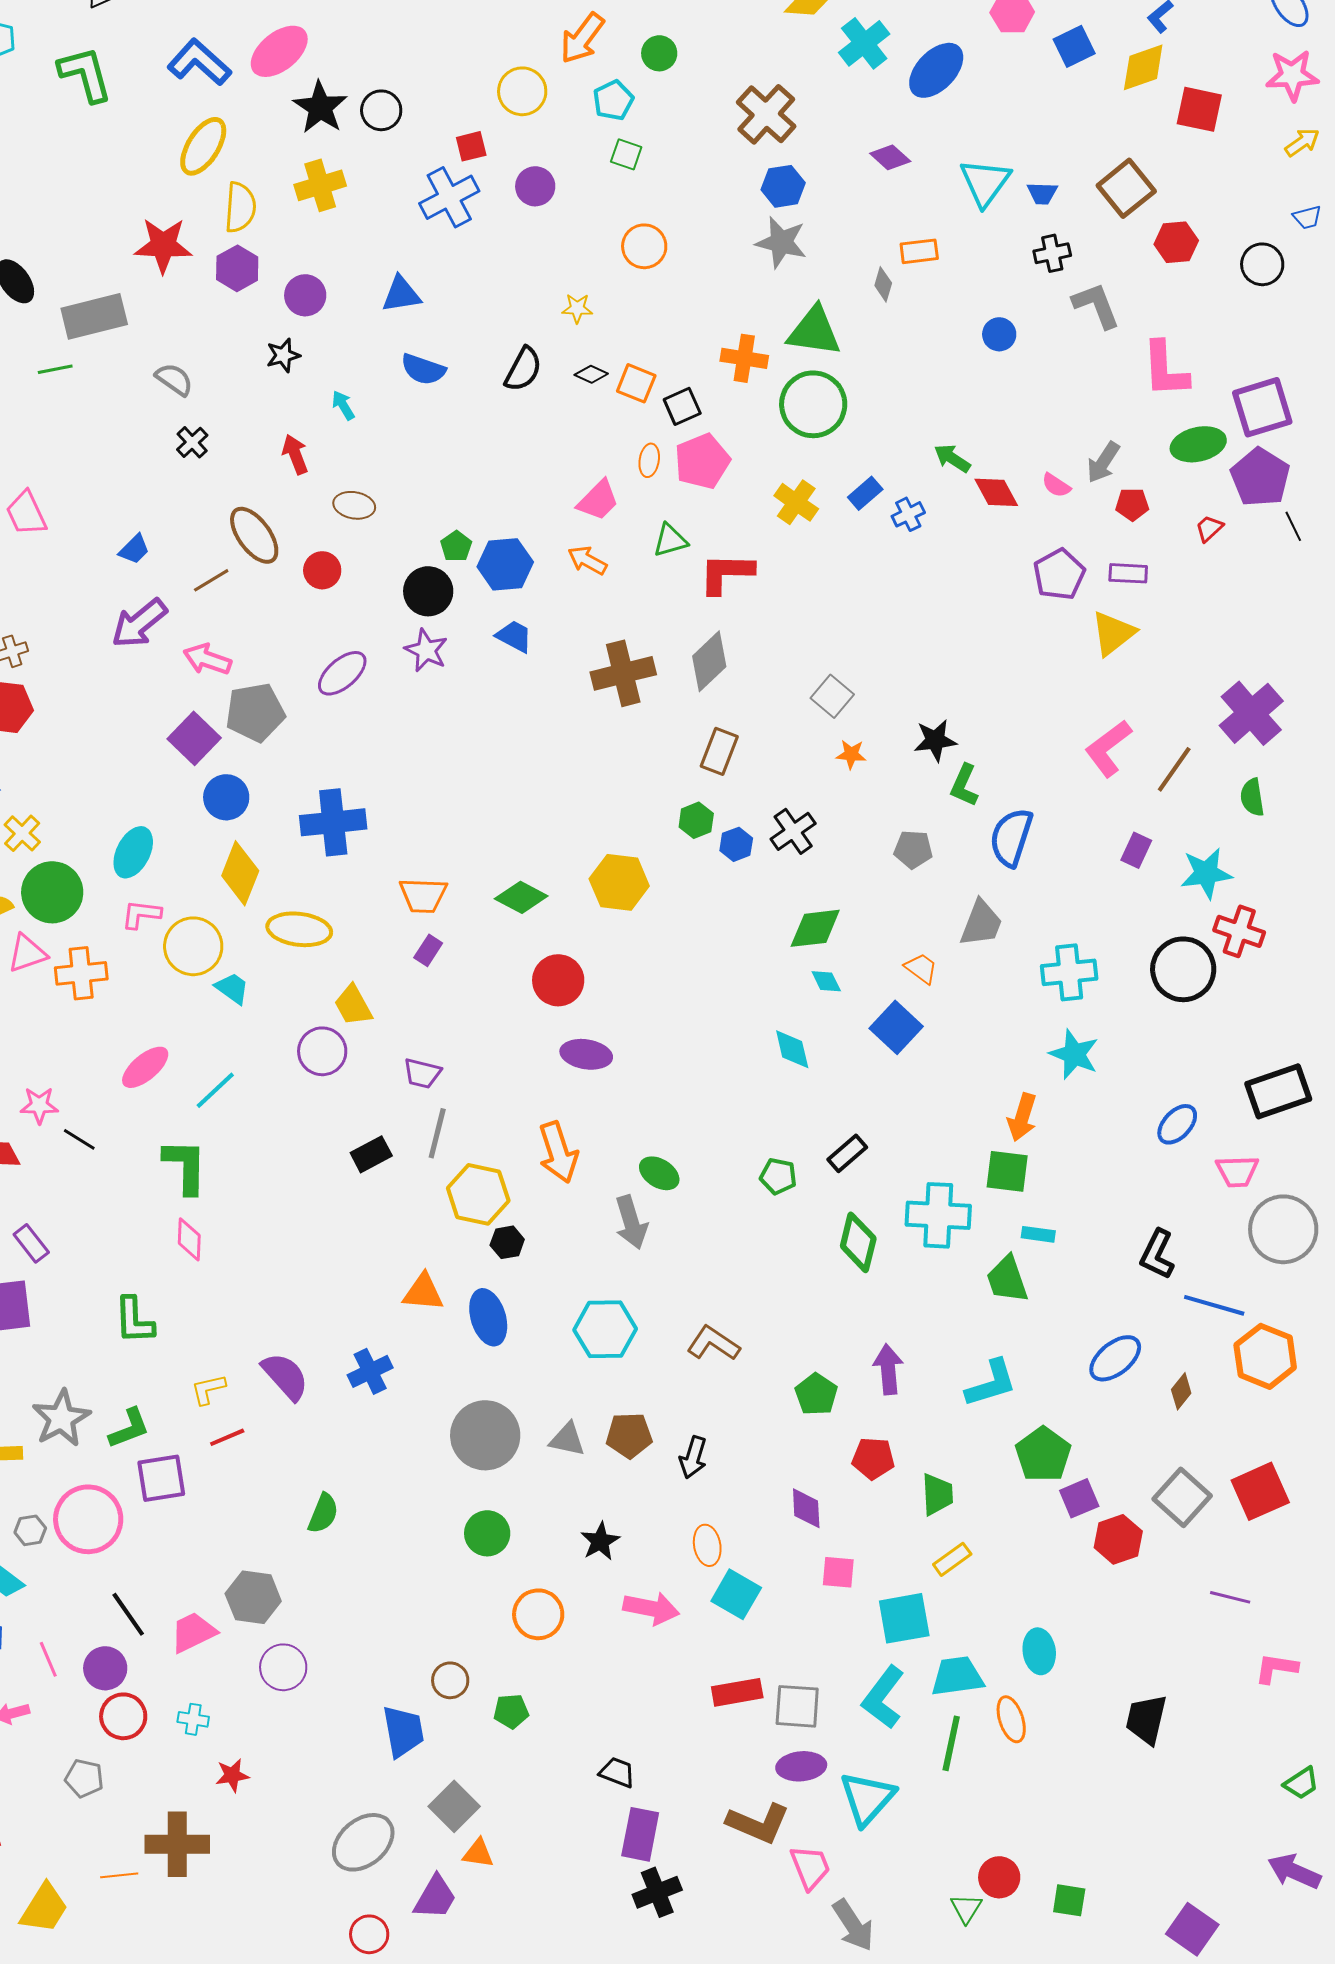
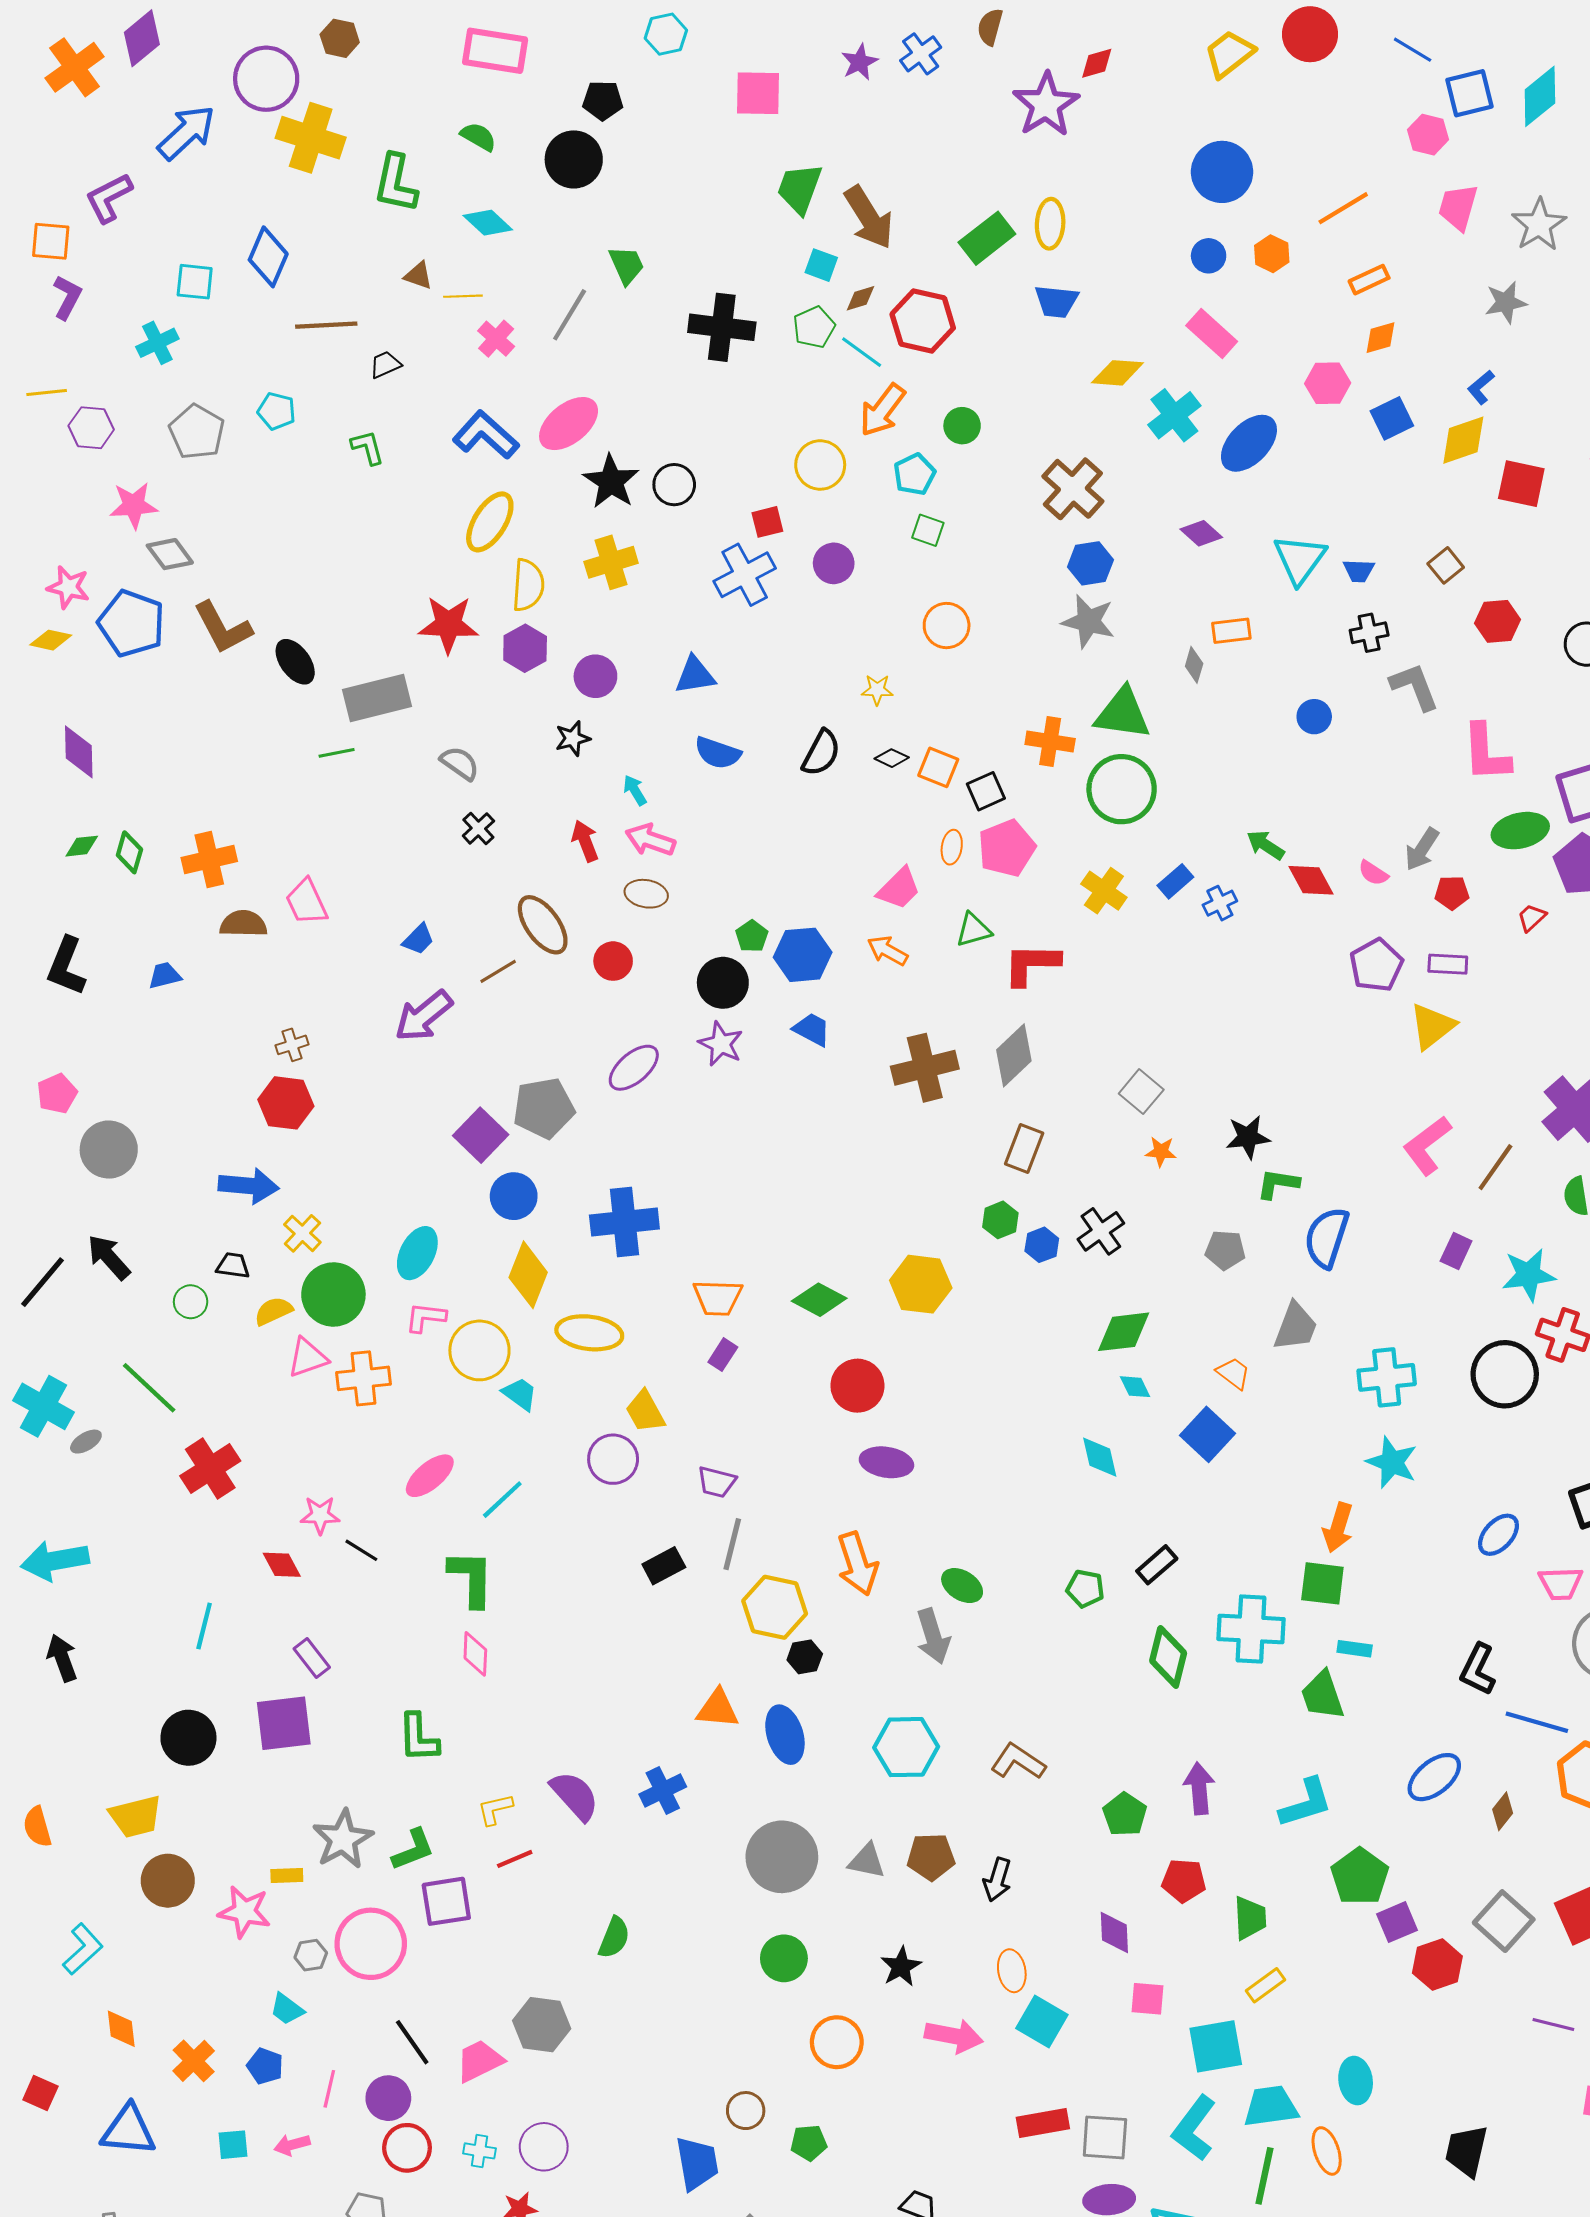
green L-shape: (85, 74) -> (368, 447), size x0.6
brown square: (1126, 188) -> (1446, 565), size x0.6
pink arrow: (207, 659) -> (650, 840), moved
green L-shape: (964, 785) -> (1278, 1184), turned 75
pink line: (48, 1659) -> (329, 2089), turned 36
purple circle: (283, 1667) -> (544, 2147), moved

